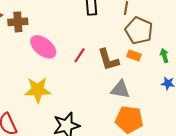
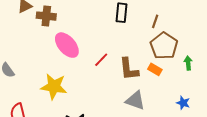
green arrow: (164, 56) -> (188, 63), moved

